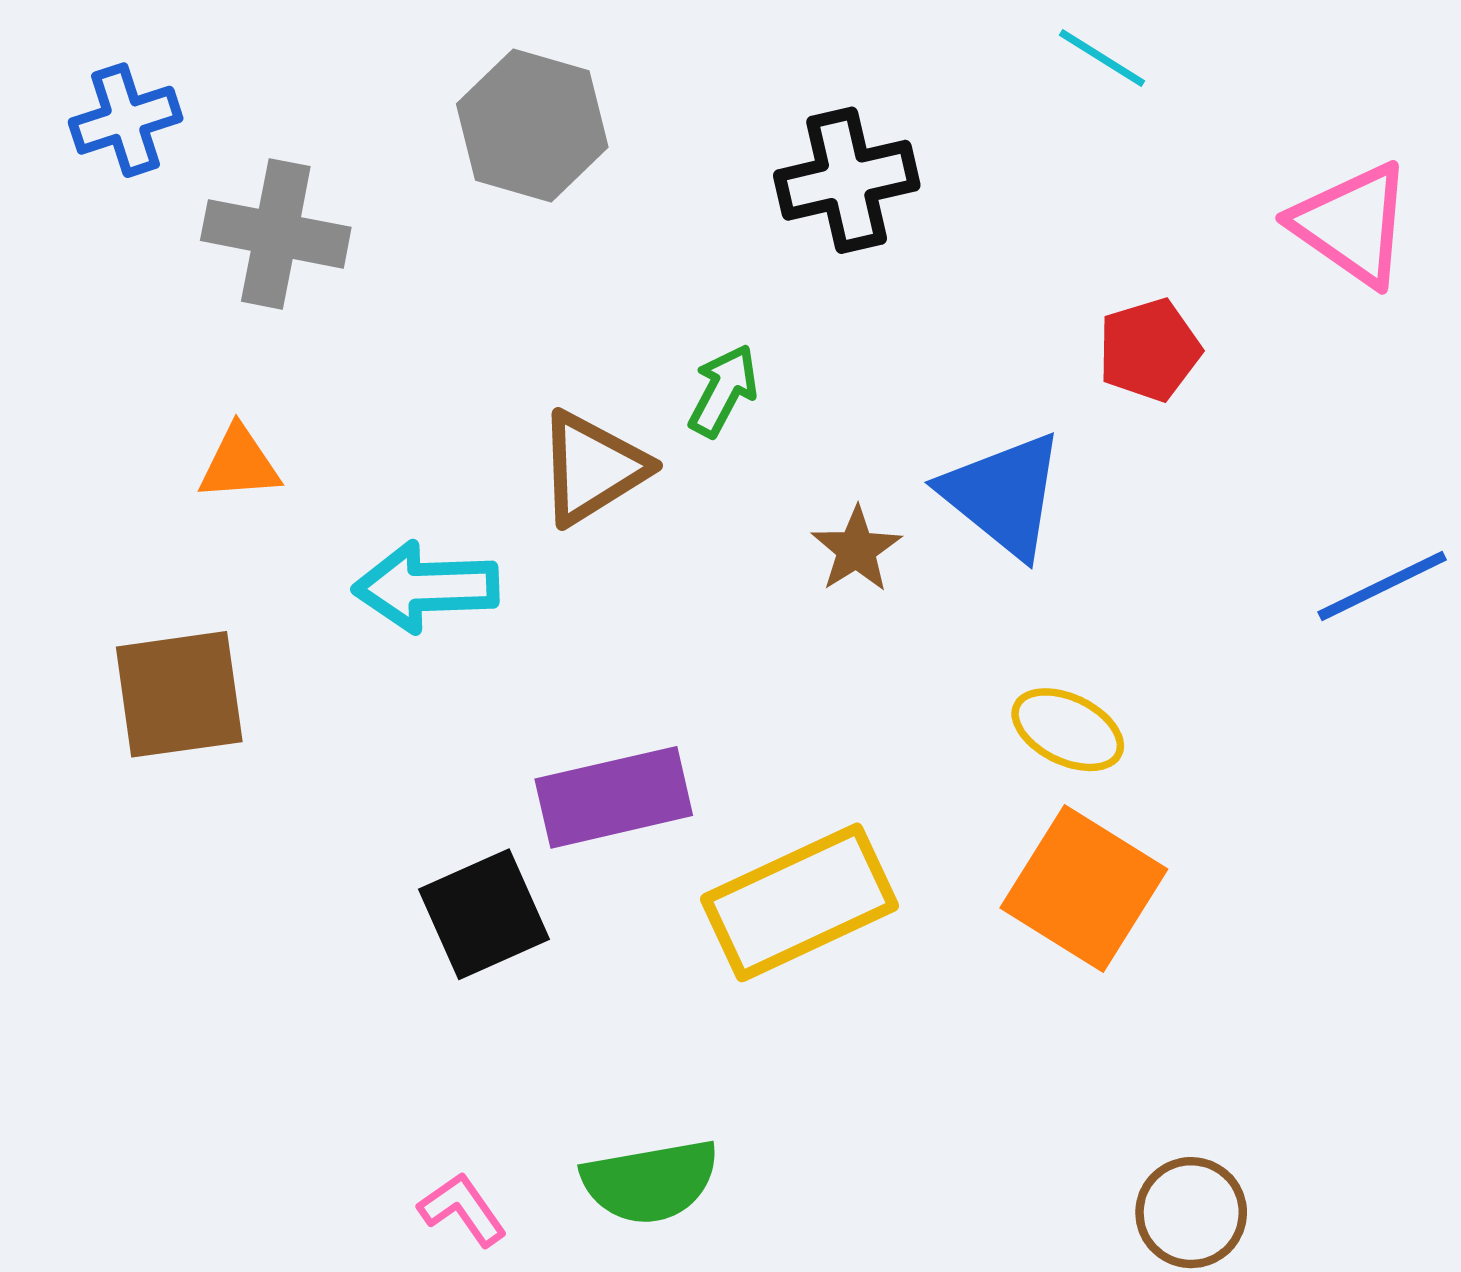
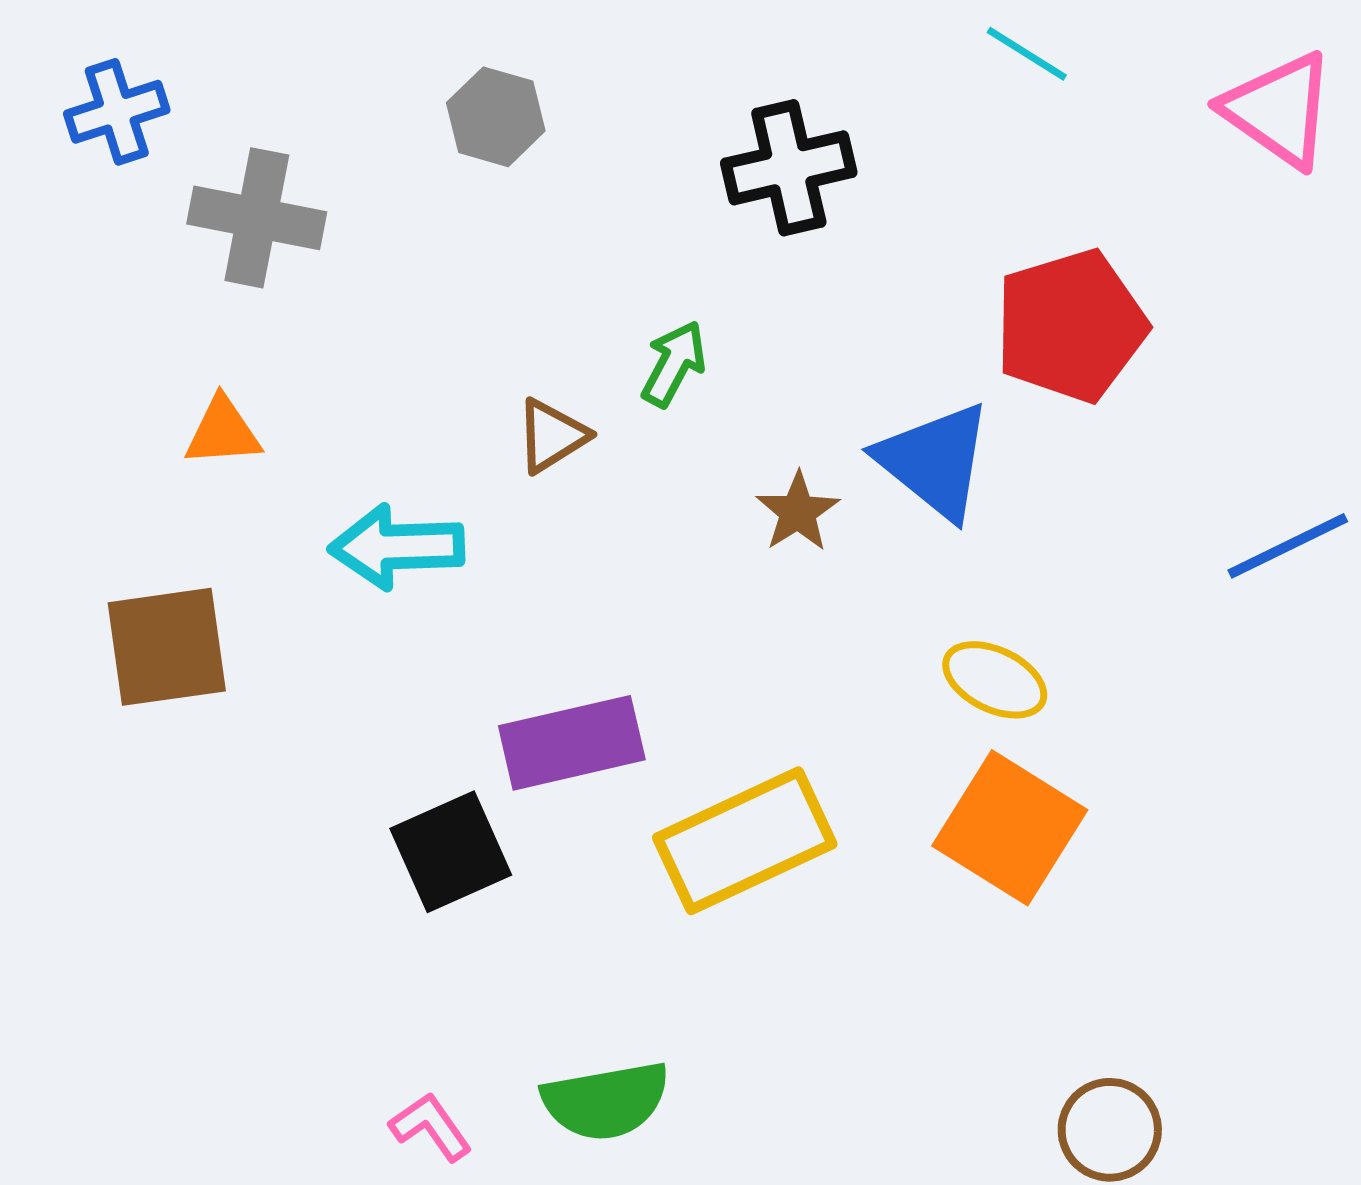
gray hexagon: (532, 126) -> (496, 117), size x0.7
pink triangle: (1352, 224) -> (1279, 110), moved
red pentagon: (1149, 350) -> (1071, 326), size x1.6
brown triangle: (592, 468) -> (552, 436), size x0.7

